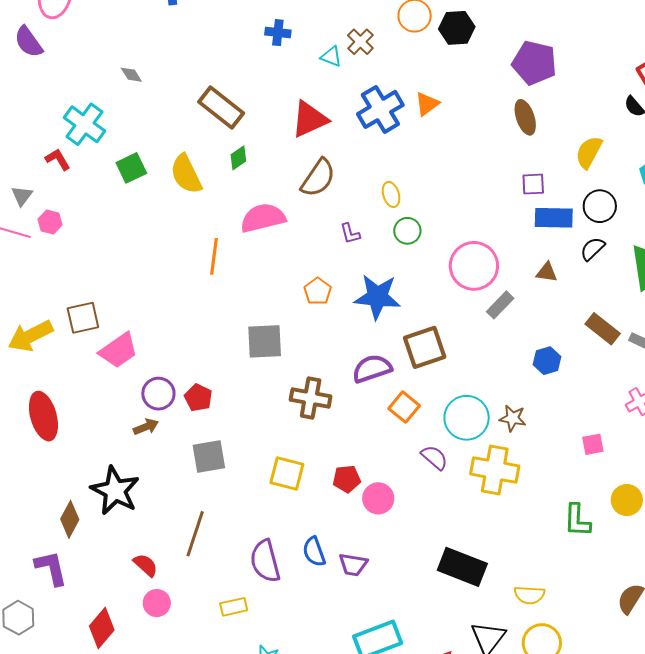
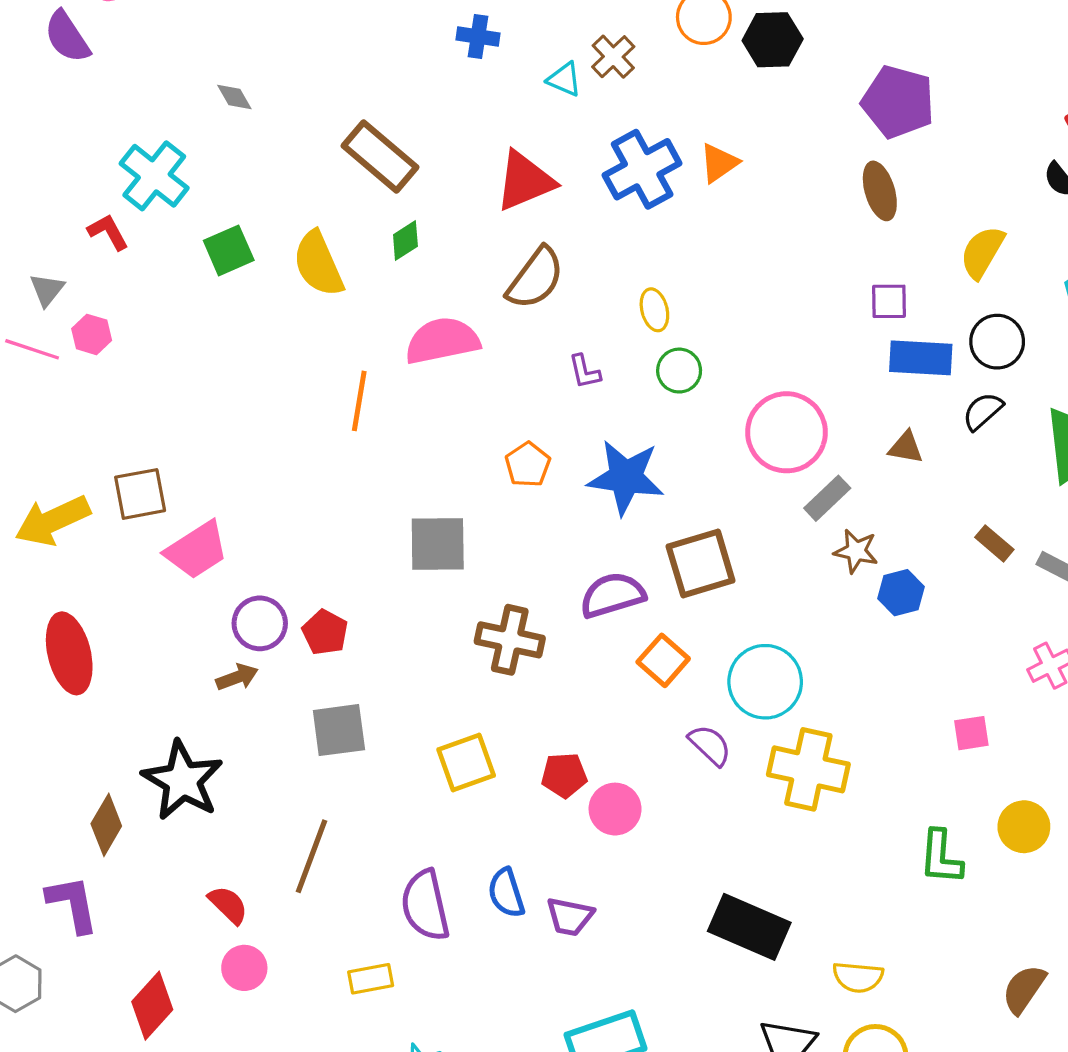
brown rectangle: (603, 329) -> (994, 543), size x0.7
brown star: (513, 418) -> (856, 551), moved
yellow square: (287, 473) -> (466, 763), turned -36

